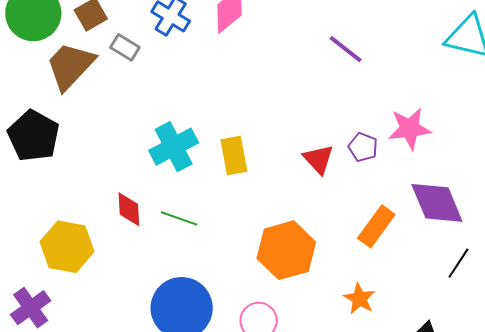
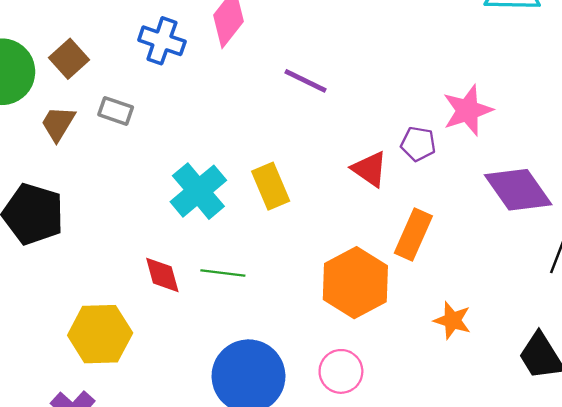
gray rectangle: (125, 47) -> (116, 111), moved
purple line: (346, 49) -> (306, 81), moved
brown trapezoid: (70, 66) -> (58, 123), size x0.6
orange rectangle: (376, 226) -> (413, 234), moved

